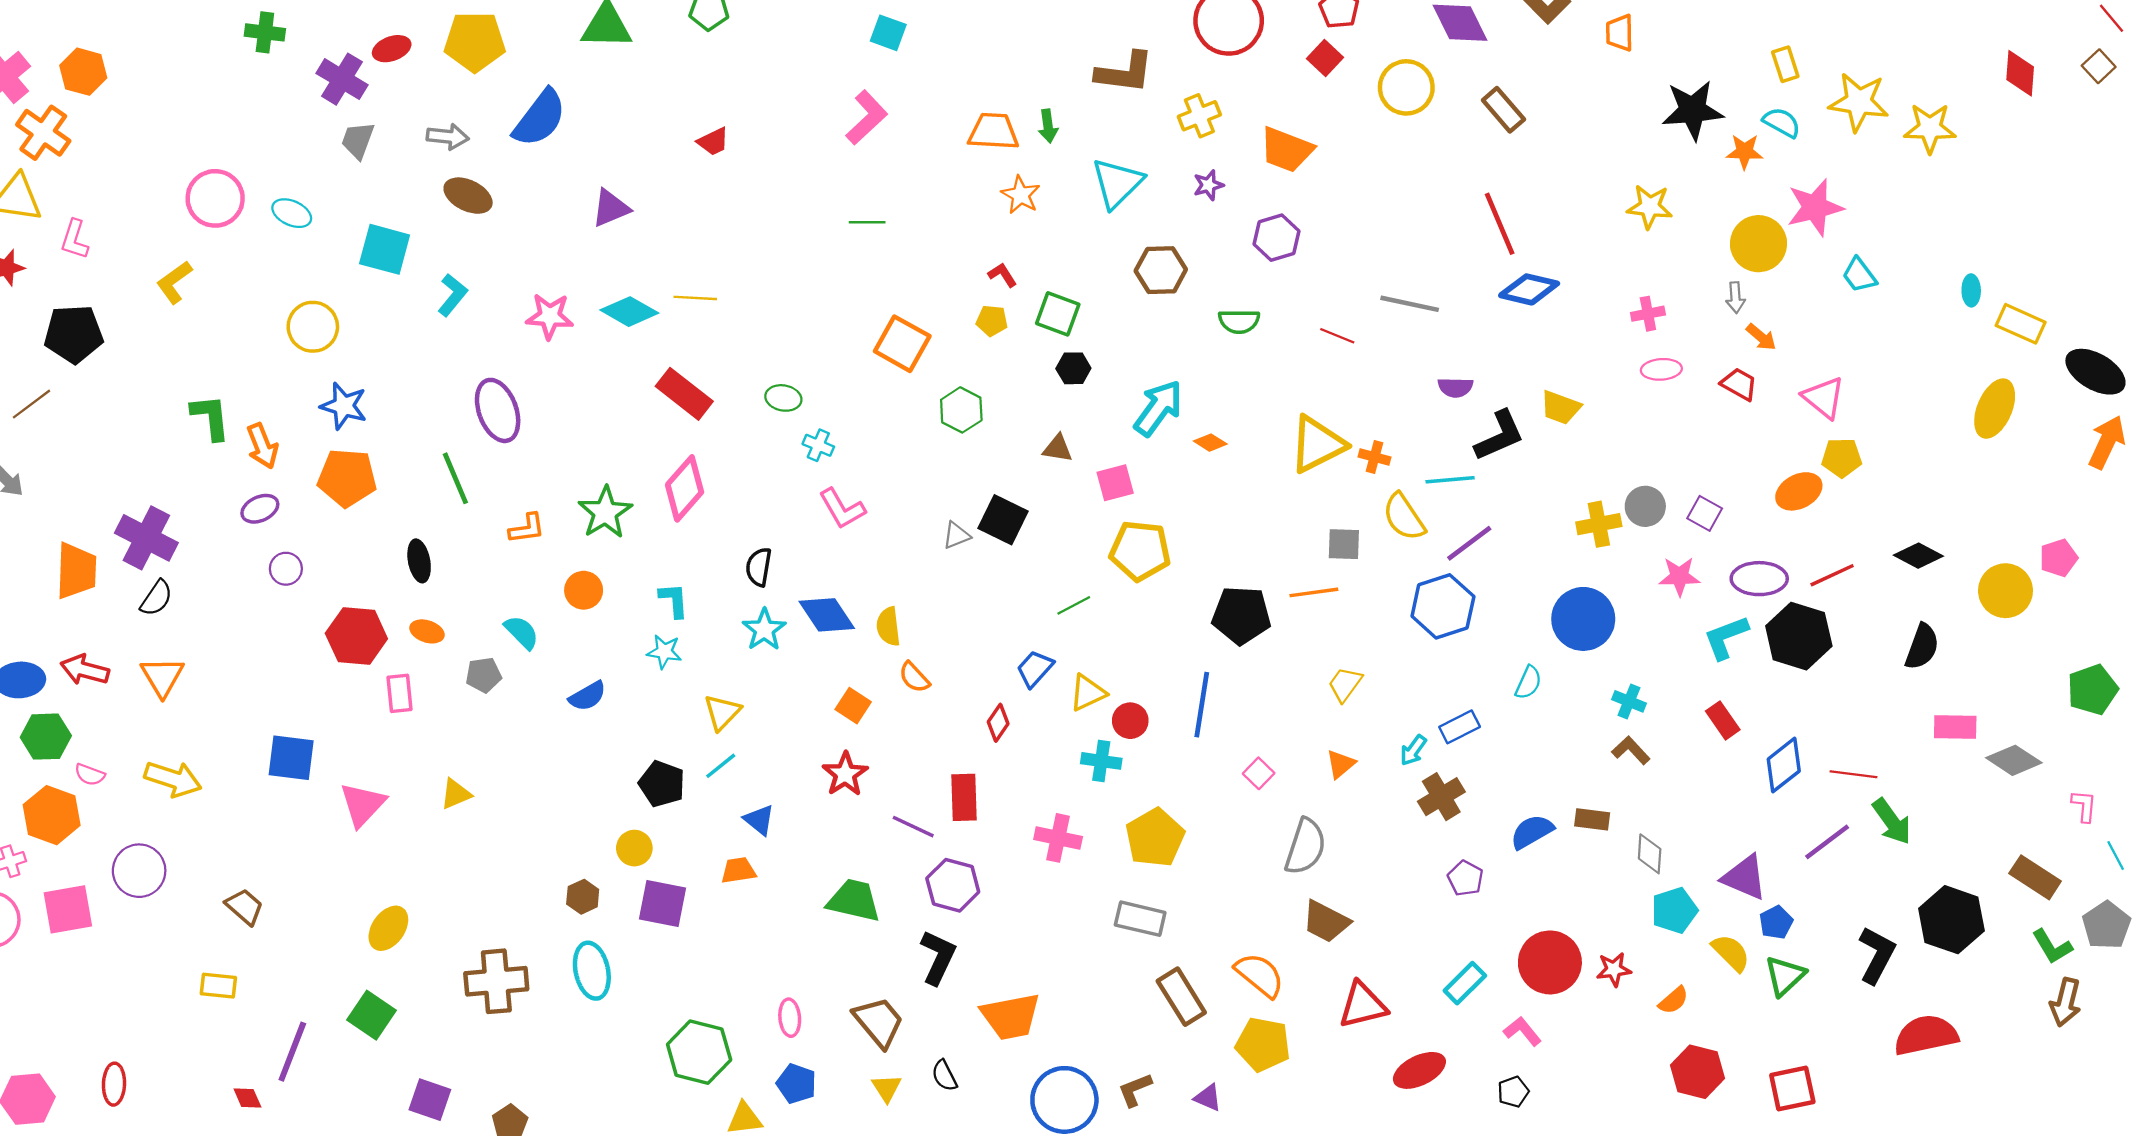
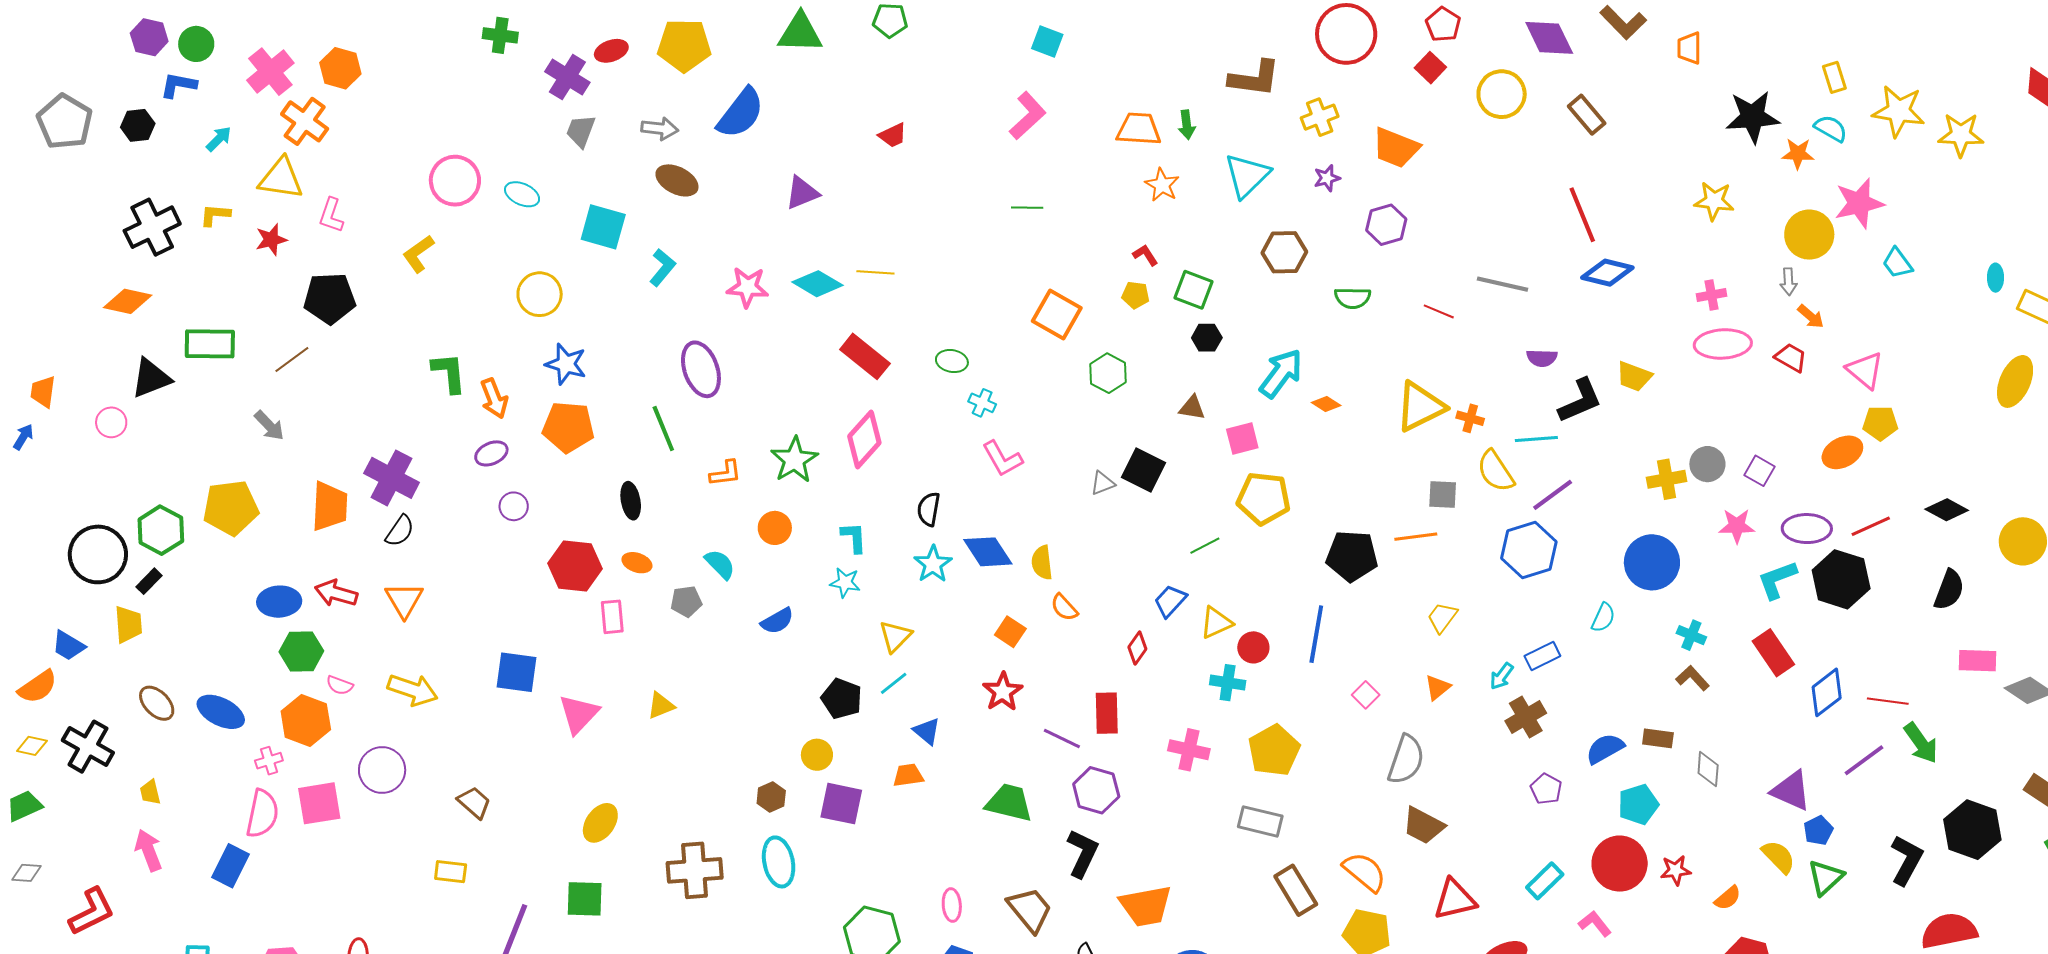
pink ellipse: (1661, 369) -> (1723, 344), size x1.6
red rectangle: (1723, 720) -> (1773, 653), size x1.4
cyan pentagon: (1674, 910) -> (1638, 804), moved
green square: (372, 1015) -> (585, 899), turned -33

